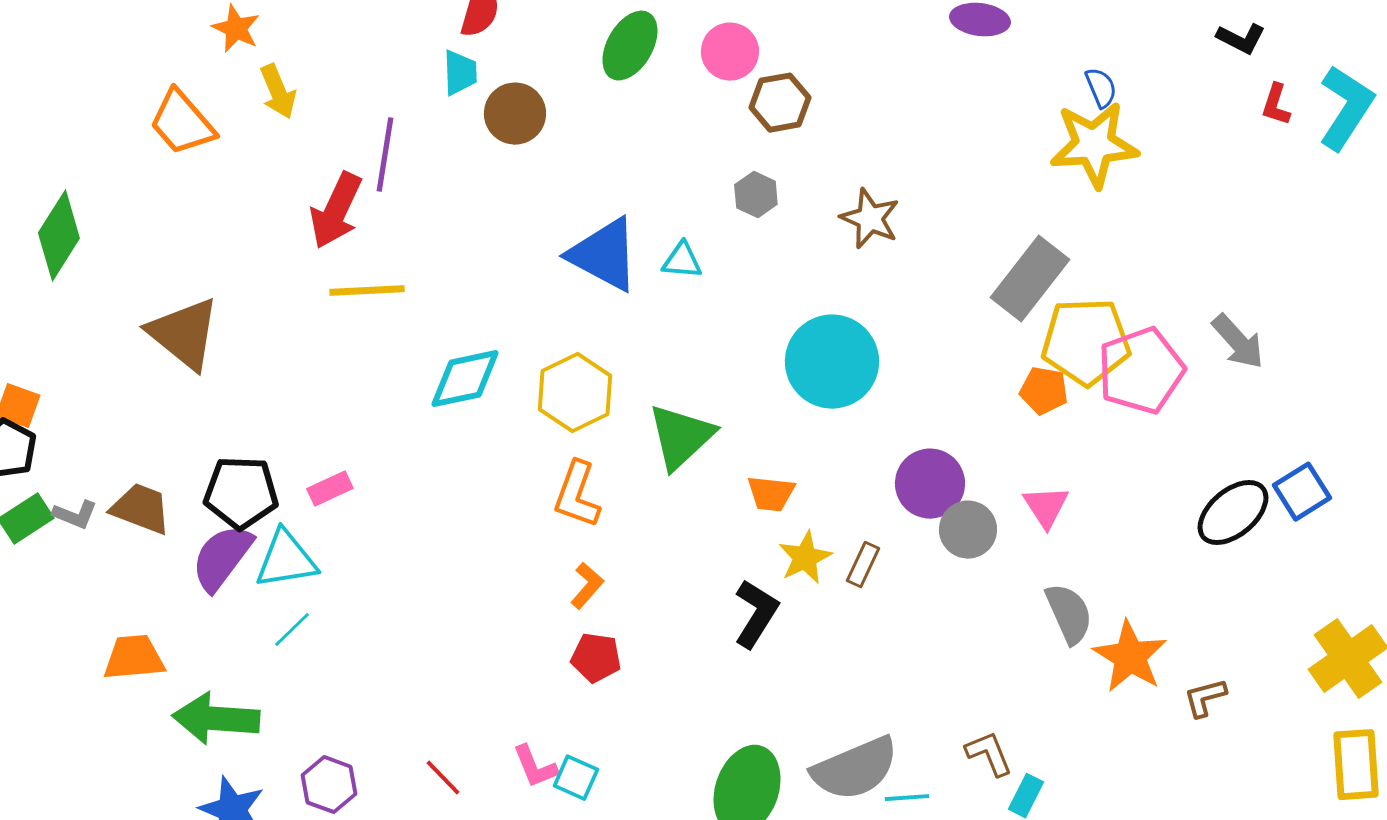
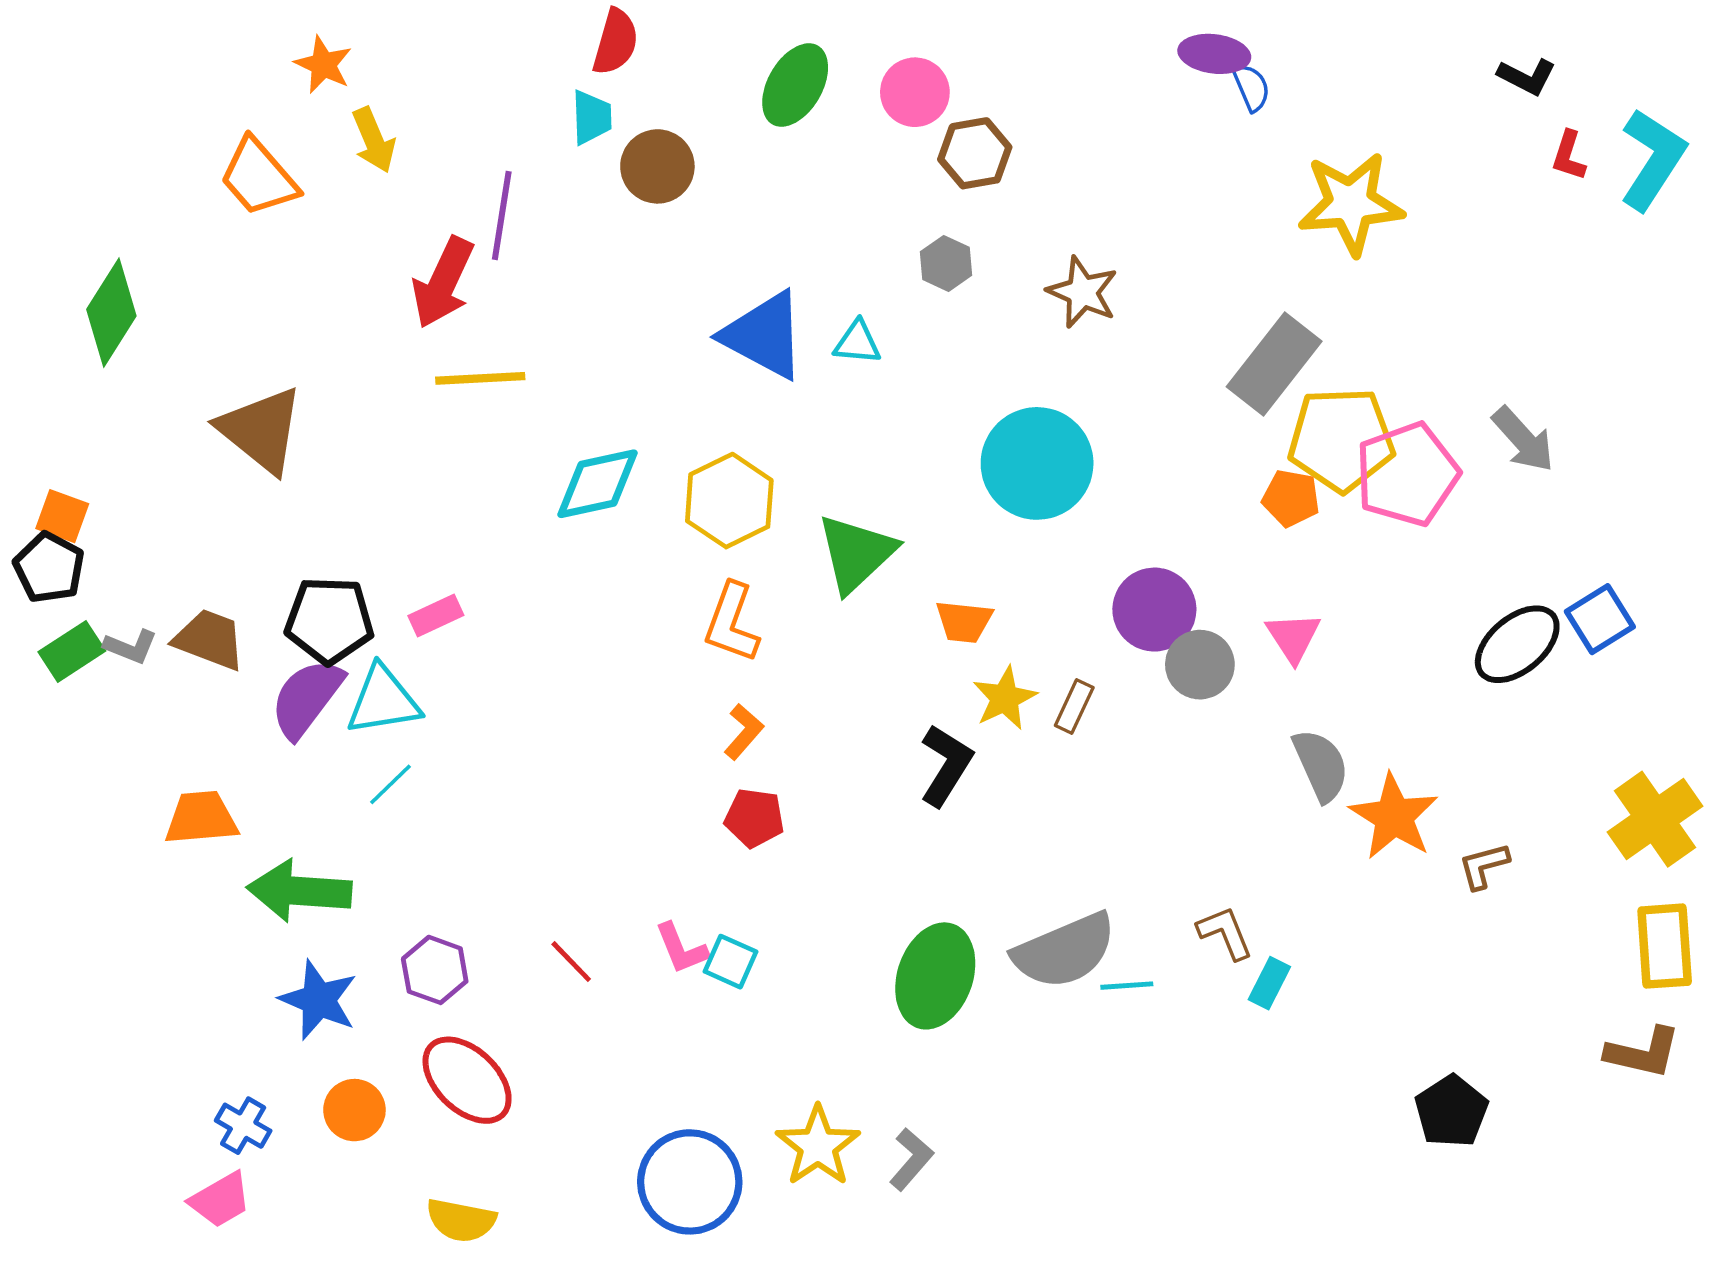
blue semicircle: (1101, 88) -> (1251, 87), moved

